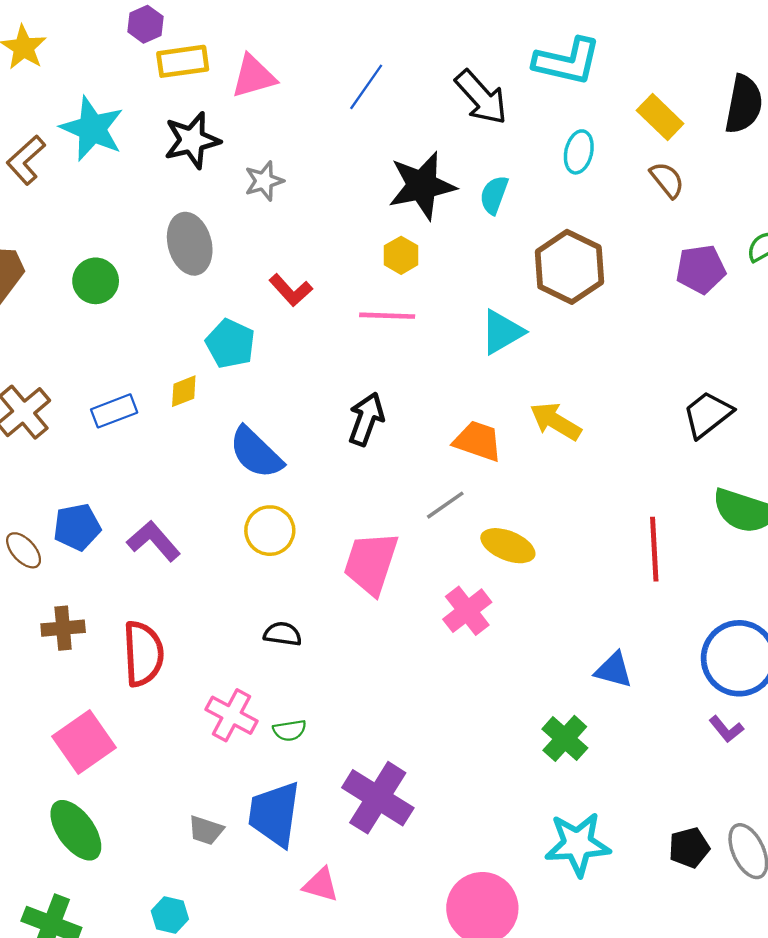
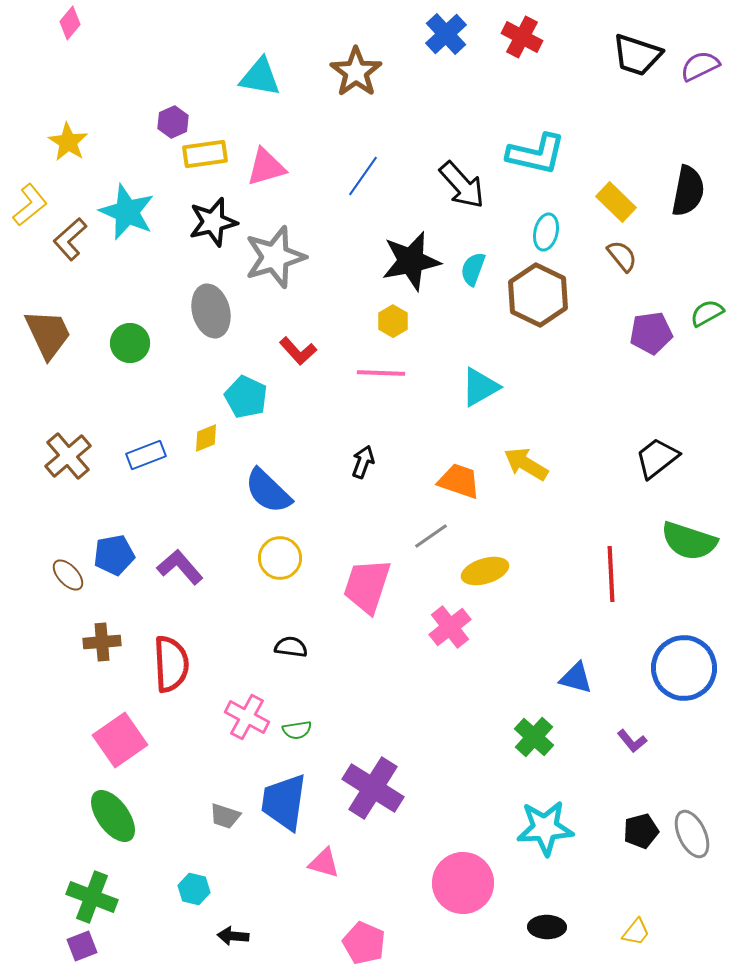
gray star: (264, 181) -> (275, 257), size x1.8
brown hexagon: (569, 267) -> (538, 295), moved
black arrow: (366, 419) -> (363, 462), size x0.7
yellow ellipse: (508, 546) -> (485, 571), turned -39
purple L-shape: (726, 729) -> (632, 741), moved

